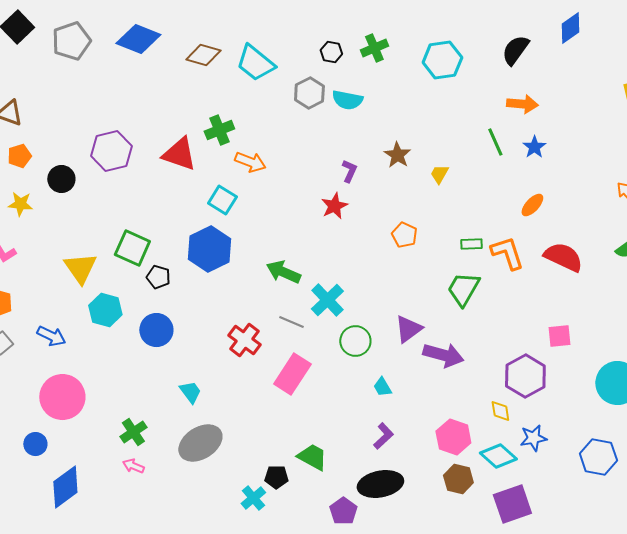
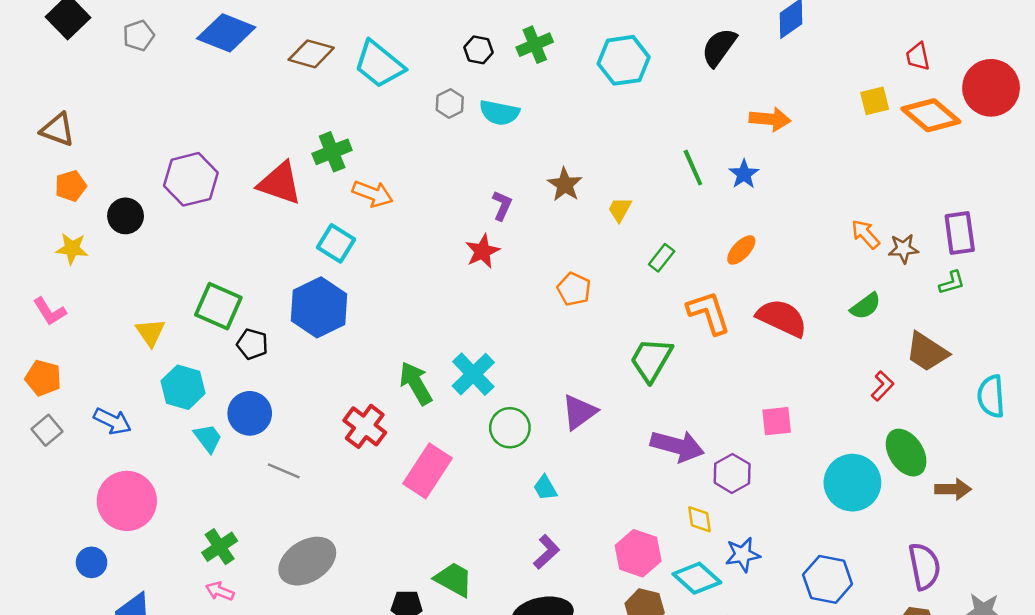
gray pentagon: (71, 41) -> (139, 36), size x0.6
gray hexagon: (309, 93) -> (450, 103), size x0.7
orange arrow: (522, 104) -> (770, 119), moved
green rectangle: (471, 244) -> (662, 258), moved, turned -50
yellow triangle: (80, 268) -> (150, 332), size x0.7
green arrow: (283, 272) -> (416, 383), moved, turned 36
gray line: (291, 322) -> (284, 471), moved
purple arrow: (443, 355) -> (677, 446), moved
purple hexagon: (525, 376) -> (732, 473), size x0.7
cyan trapezoid: (190, 392) -> (208, 438), moved

